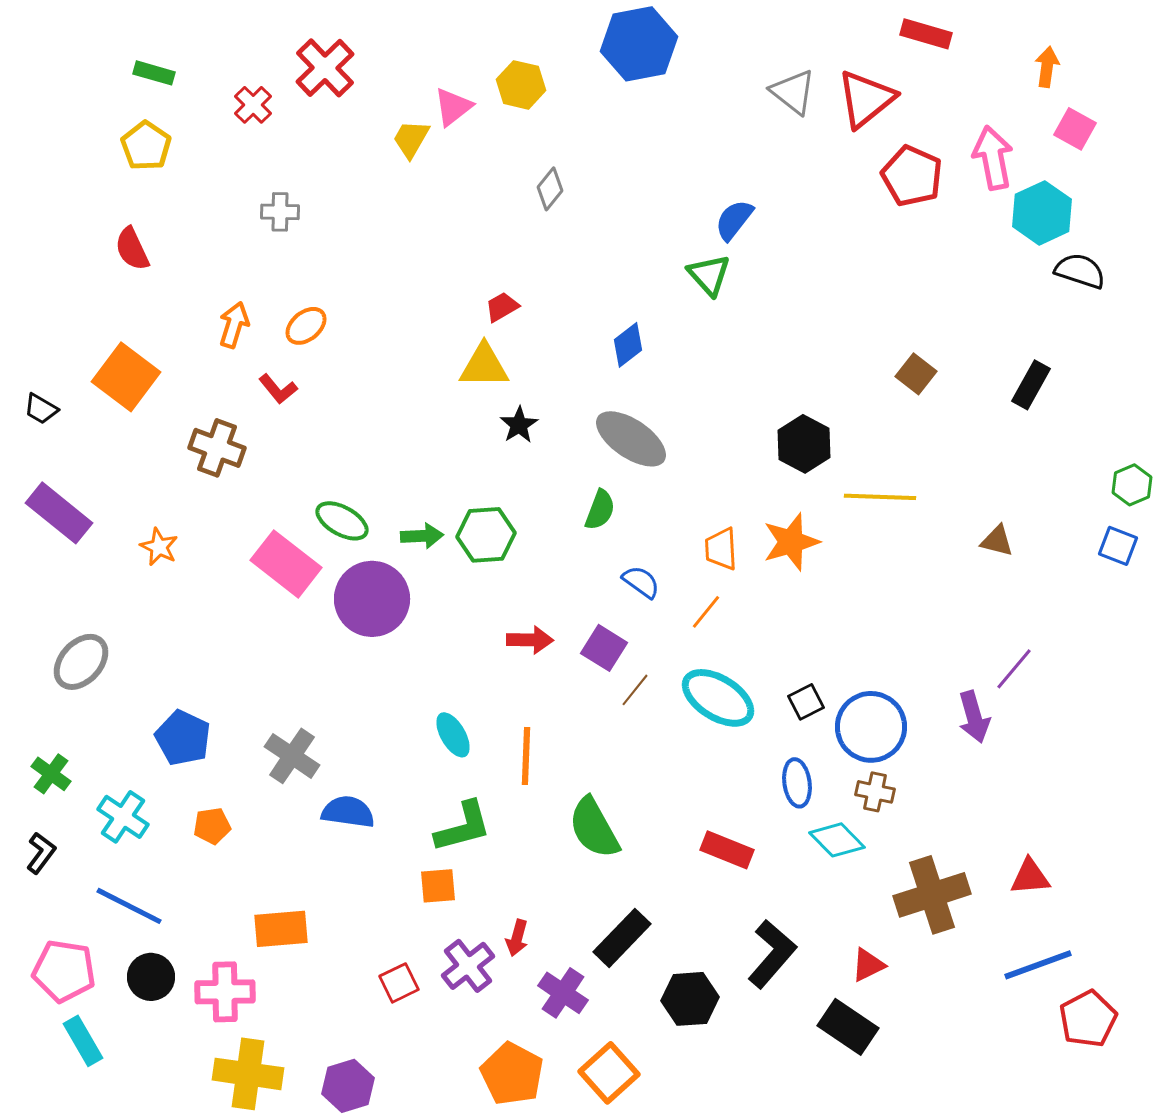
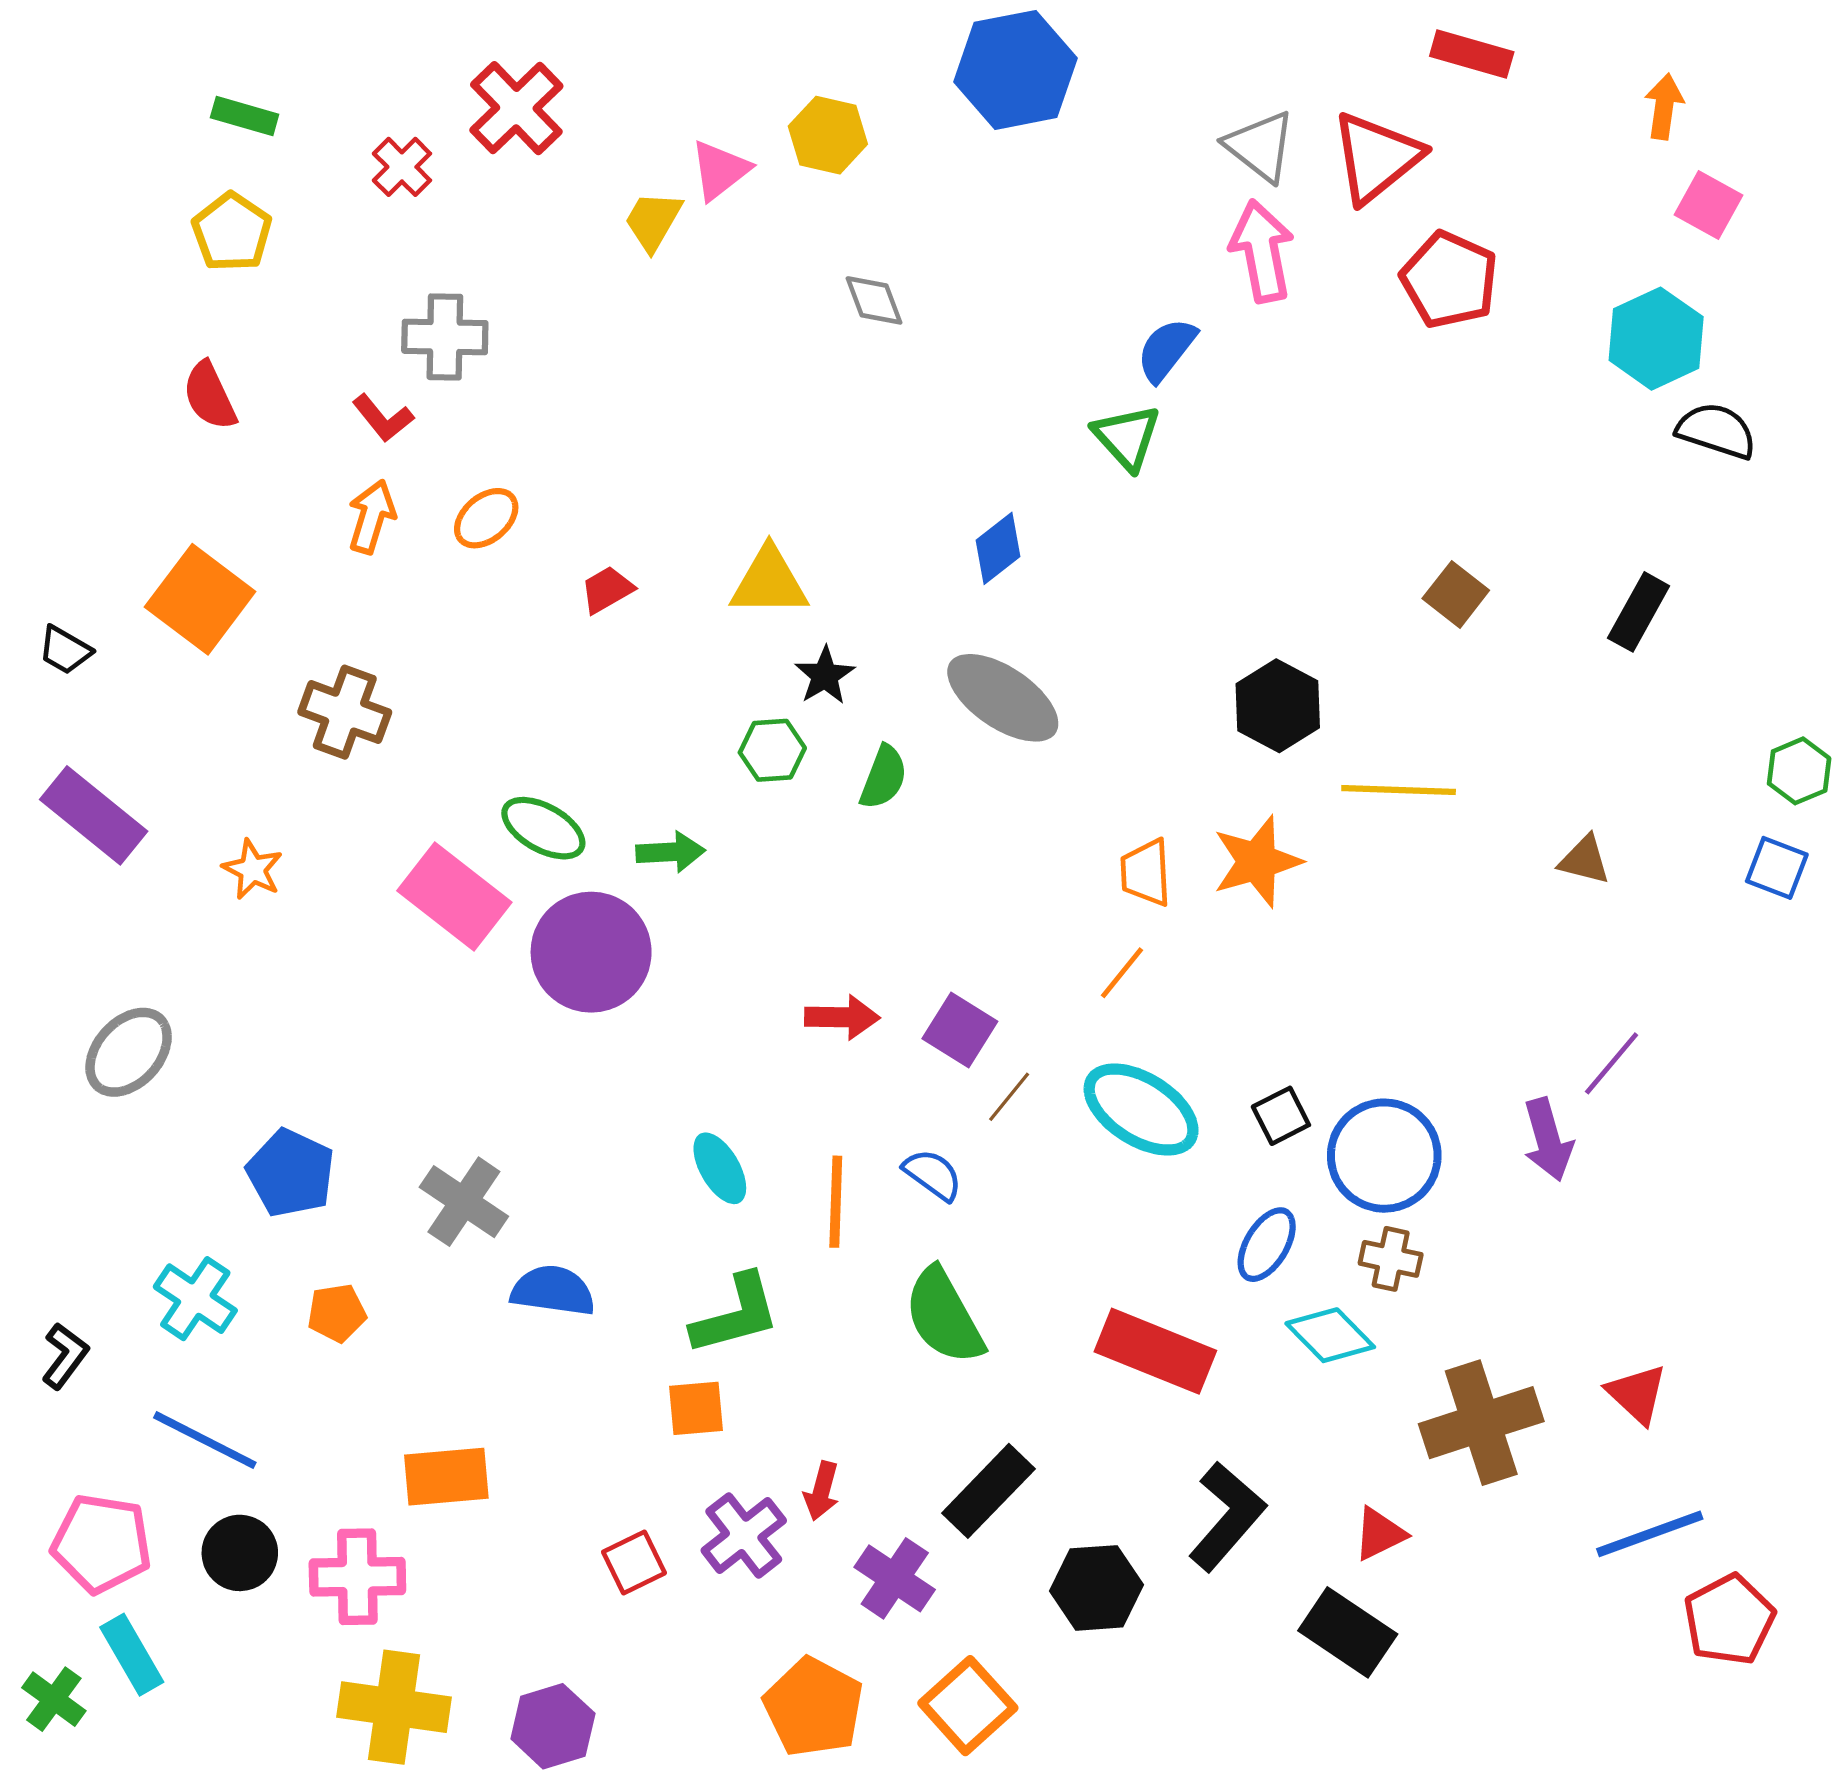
pink arrow: (993, 158) -> (1262, 251), moved
gray diamond: (550, 189) -> (874, 300), turned -60
gray cross: (280, 212) -> (445, 337), size x1.4
red trapezoid: (502, 307) -> (607, 590), moved
red L-shape: (278, 389) -> (383, 418), moved
green semicircle: (600, 510) -> (884, 777), moved
green hexagon: (486, 535) -> (772, 750), moved, size x0.7
blue semicircle: (641, 582) -> (933, 1175), moved
green cross: (51, 774) -> (54, 1699), moved
blue ellipse: (797, 783) -> (1267, 1245), turned 39
red rectangle: (727, 850) -> (1155, 1351), size x1.4
red triangle: (1030, 877) -> (1637, 1394), turned 48

